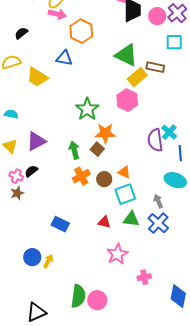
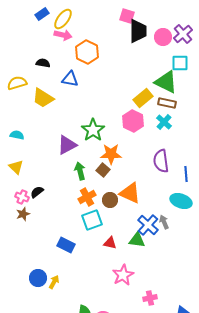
black semicircle: (21, 33) -> (43, 63), moved, turned 48
green triangle: (126, 55) -> (166, 82), moved
brown rectangle: (155, 67) -> (167, 103), moved
cyan cross: (169, 132) -> (164, 122), moved
purple triangle: (36, 141) -> (67, 145), moved
orange triangle: (124, 172) -> (130, 193), size x1.6
cyan square: (125, 194) -> (92, 220), moved
blue cross: (158, 223) -> (148, 225), moved

